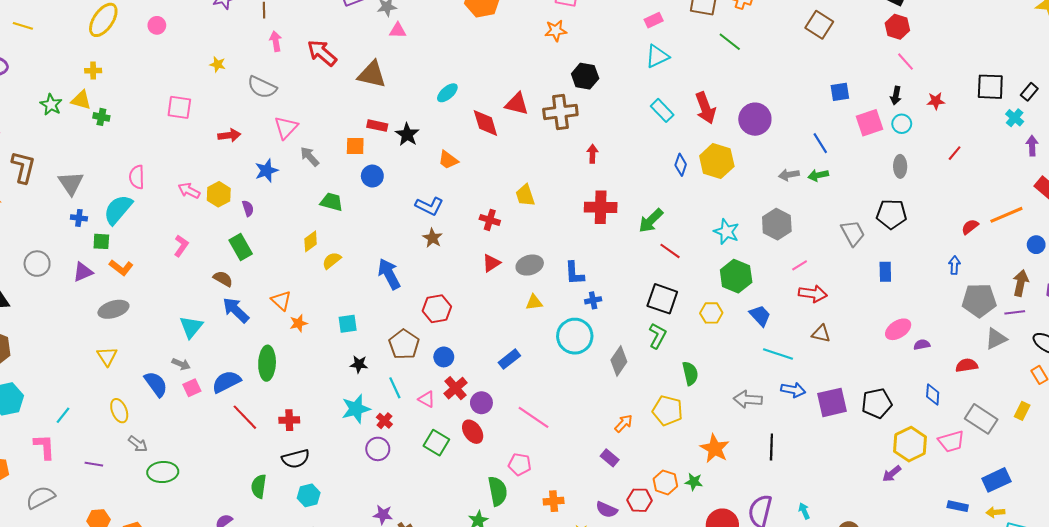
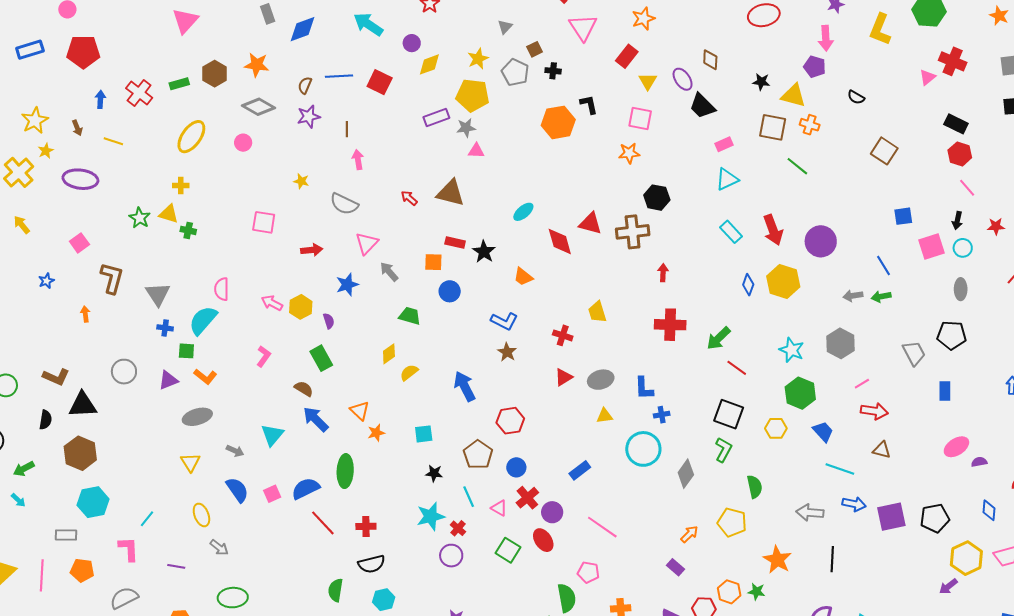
red arrow: (322, 53) -> (409, 198), moved, size x0.6
gray arrow: (181, 364) -> (235, 451), moved
green ellipse: (163, 472) -> (233, 598), moved

